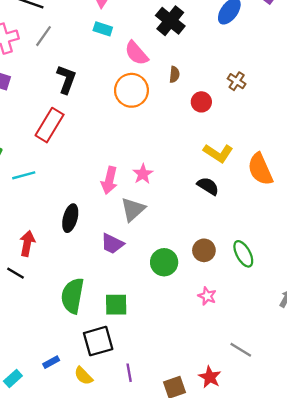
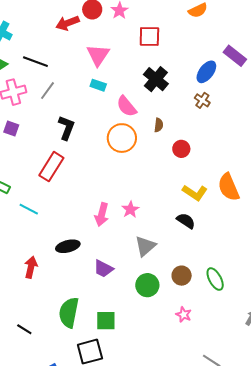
brown cross: (237, 81) -> (202, 100), moved
orange semicircle: (260, 169) -> (229, 187), moved
cyan line: (24, 175) -> (29, 209), turned 42
gray triangle: (133, 209) -> (145, 246), moved
black ellipse: (70, 218) -> (68, 246), turned 60
black line: (16, 273) -> (24, 329), moved

